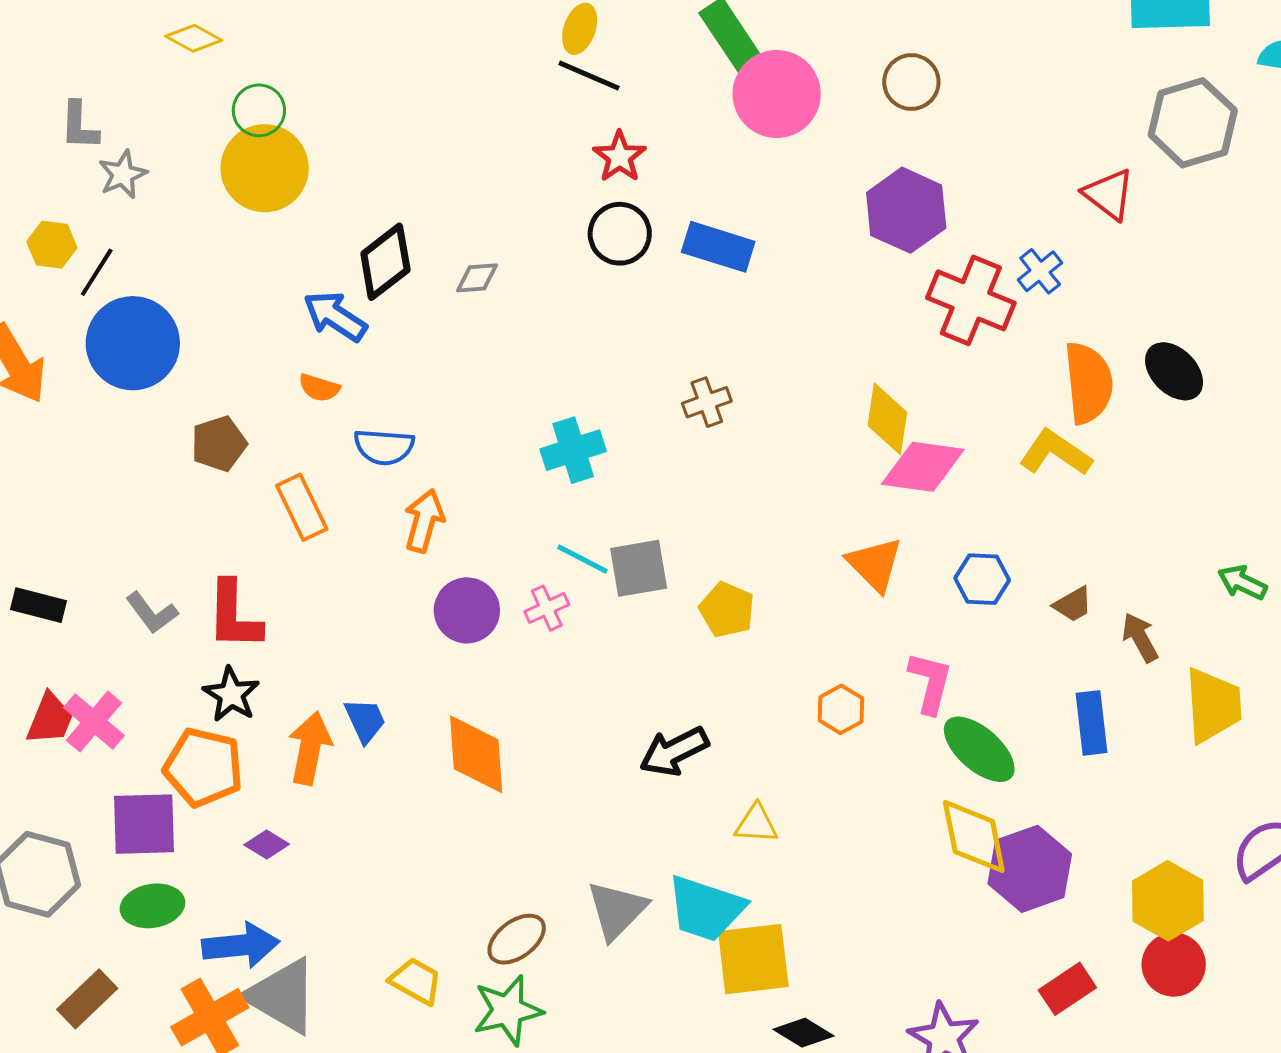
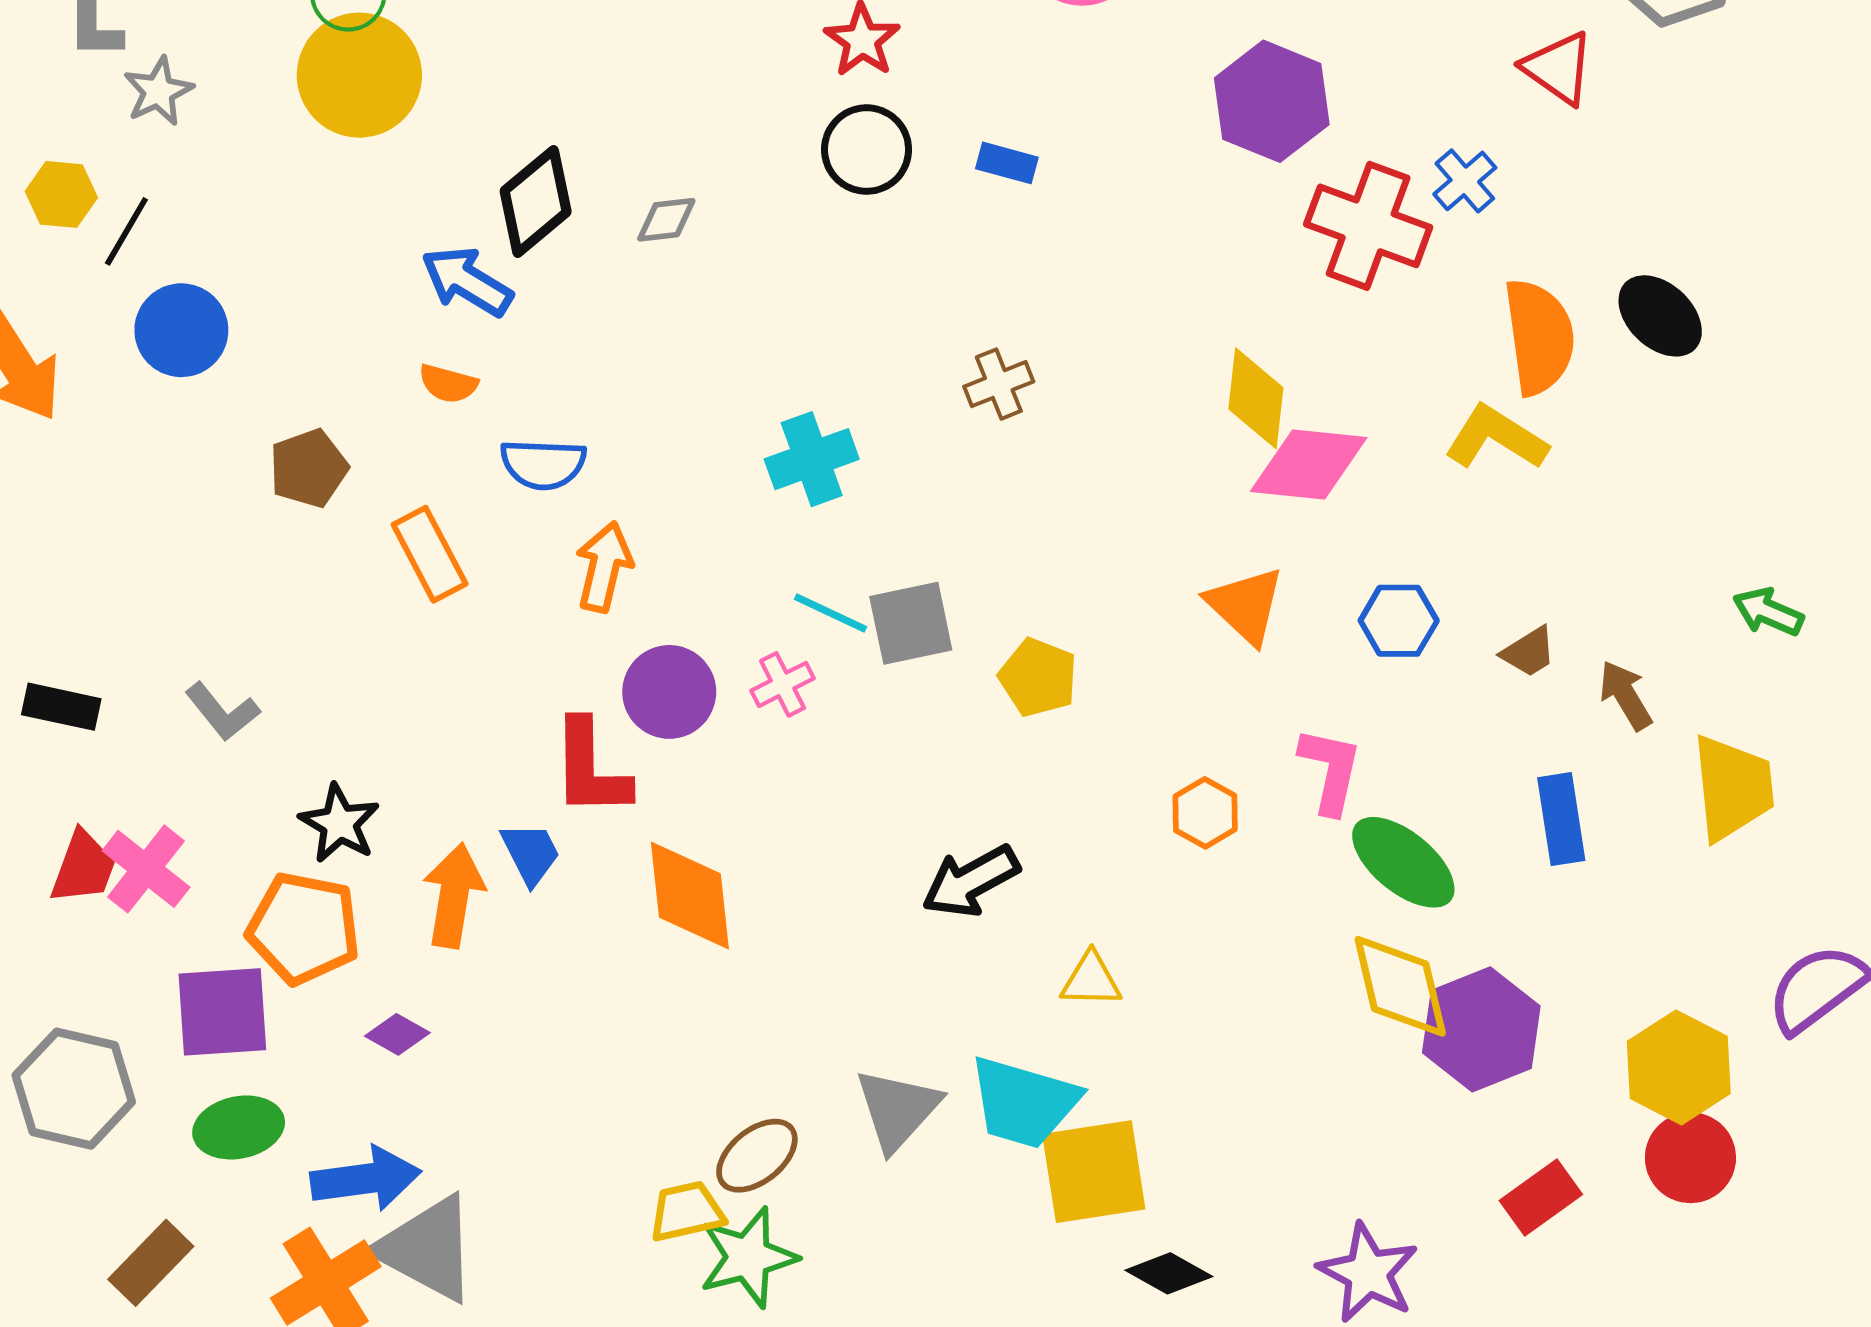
blue rectangle: (718, 247) -> (1007, 163), size x0.6
blue circle: (133, 343) -> (181, 330), size x0.7
red L-shape: (234, 615) -> (590, 768), moved
yellow trapezoid: (416, 981) -> (687, 1212), moved, turned -40

